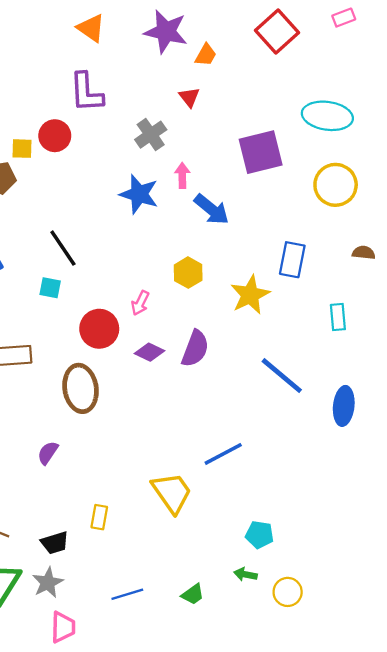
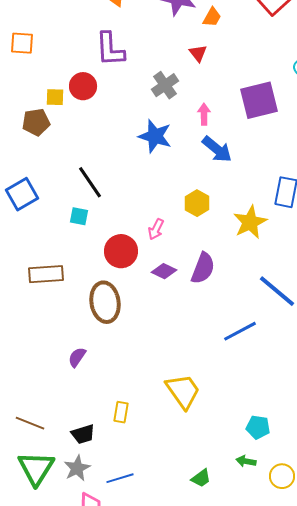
pink arrow: (182, 175) -> (204, 114), moved
blue line: (223, 454) -> (240, 331), moved
blue line: (127, 594) -> (120, 478), moved

